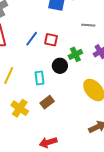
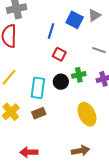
blue line: (32, 39) -> (51, 31), moved, turned -35
cyan rectangle: (39, 78) -> (38, 88), size x1.5

